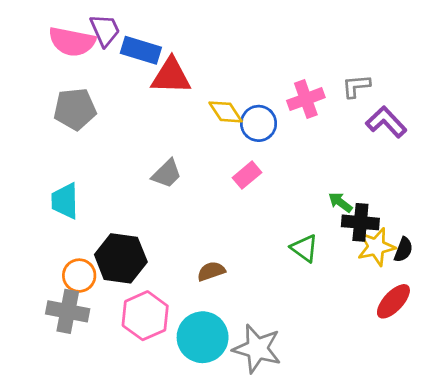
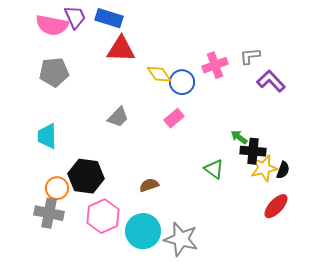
blue rectangle: (141, 50) -> (109, 18), moved

